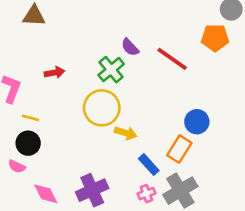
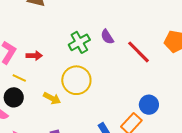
green cross: (111, 70) -> (79, 42), moved
red arrow: (55, 73) -> (34, 56), moved
yellow arrow: (126, 133) -> (52, 98), moved

